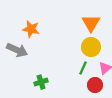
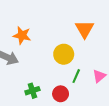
yellow circle: (91, 47) -> (64, 54), moved
red circle: (95, 85) -> (61, 94), moved

